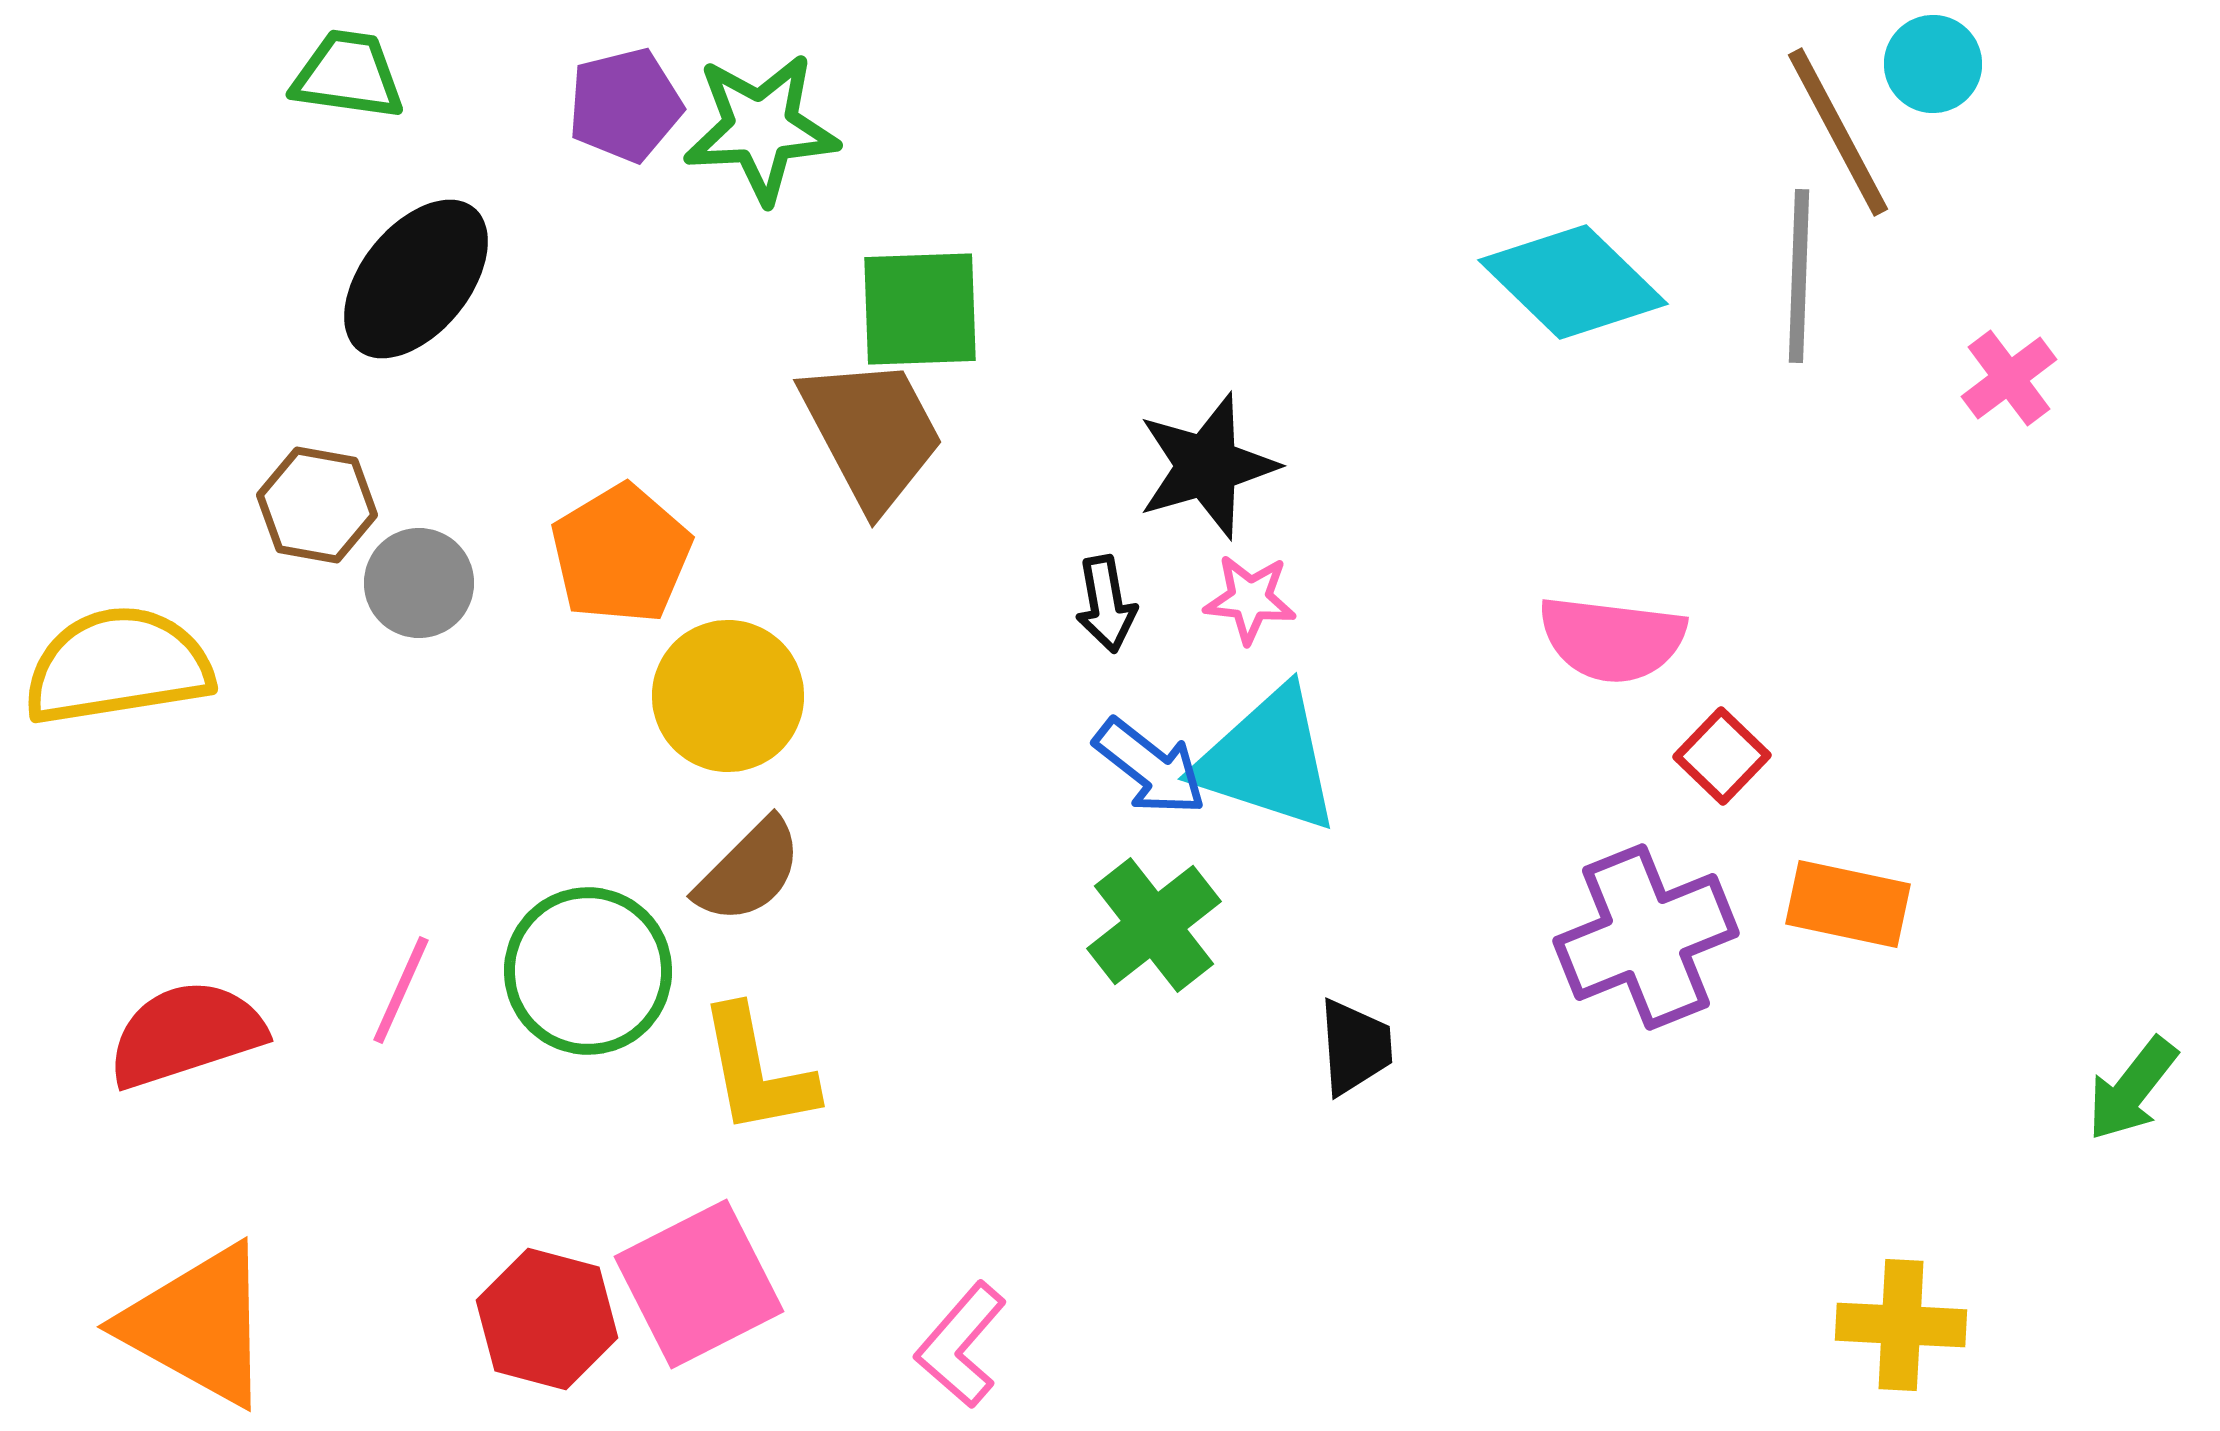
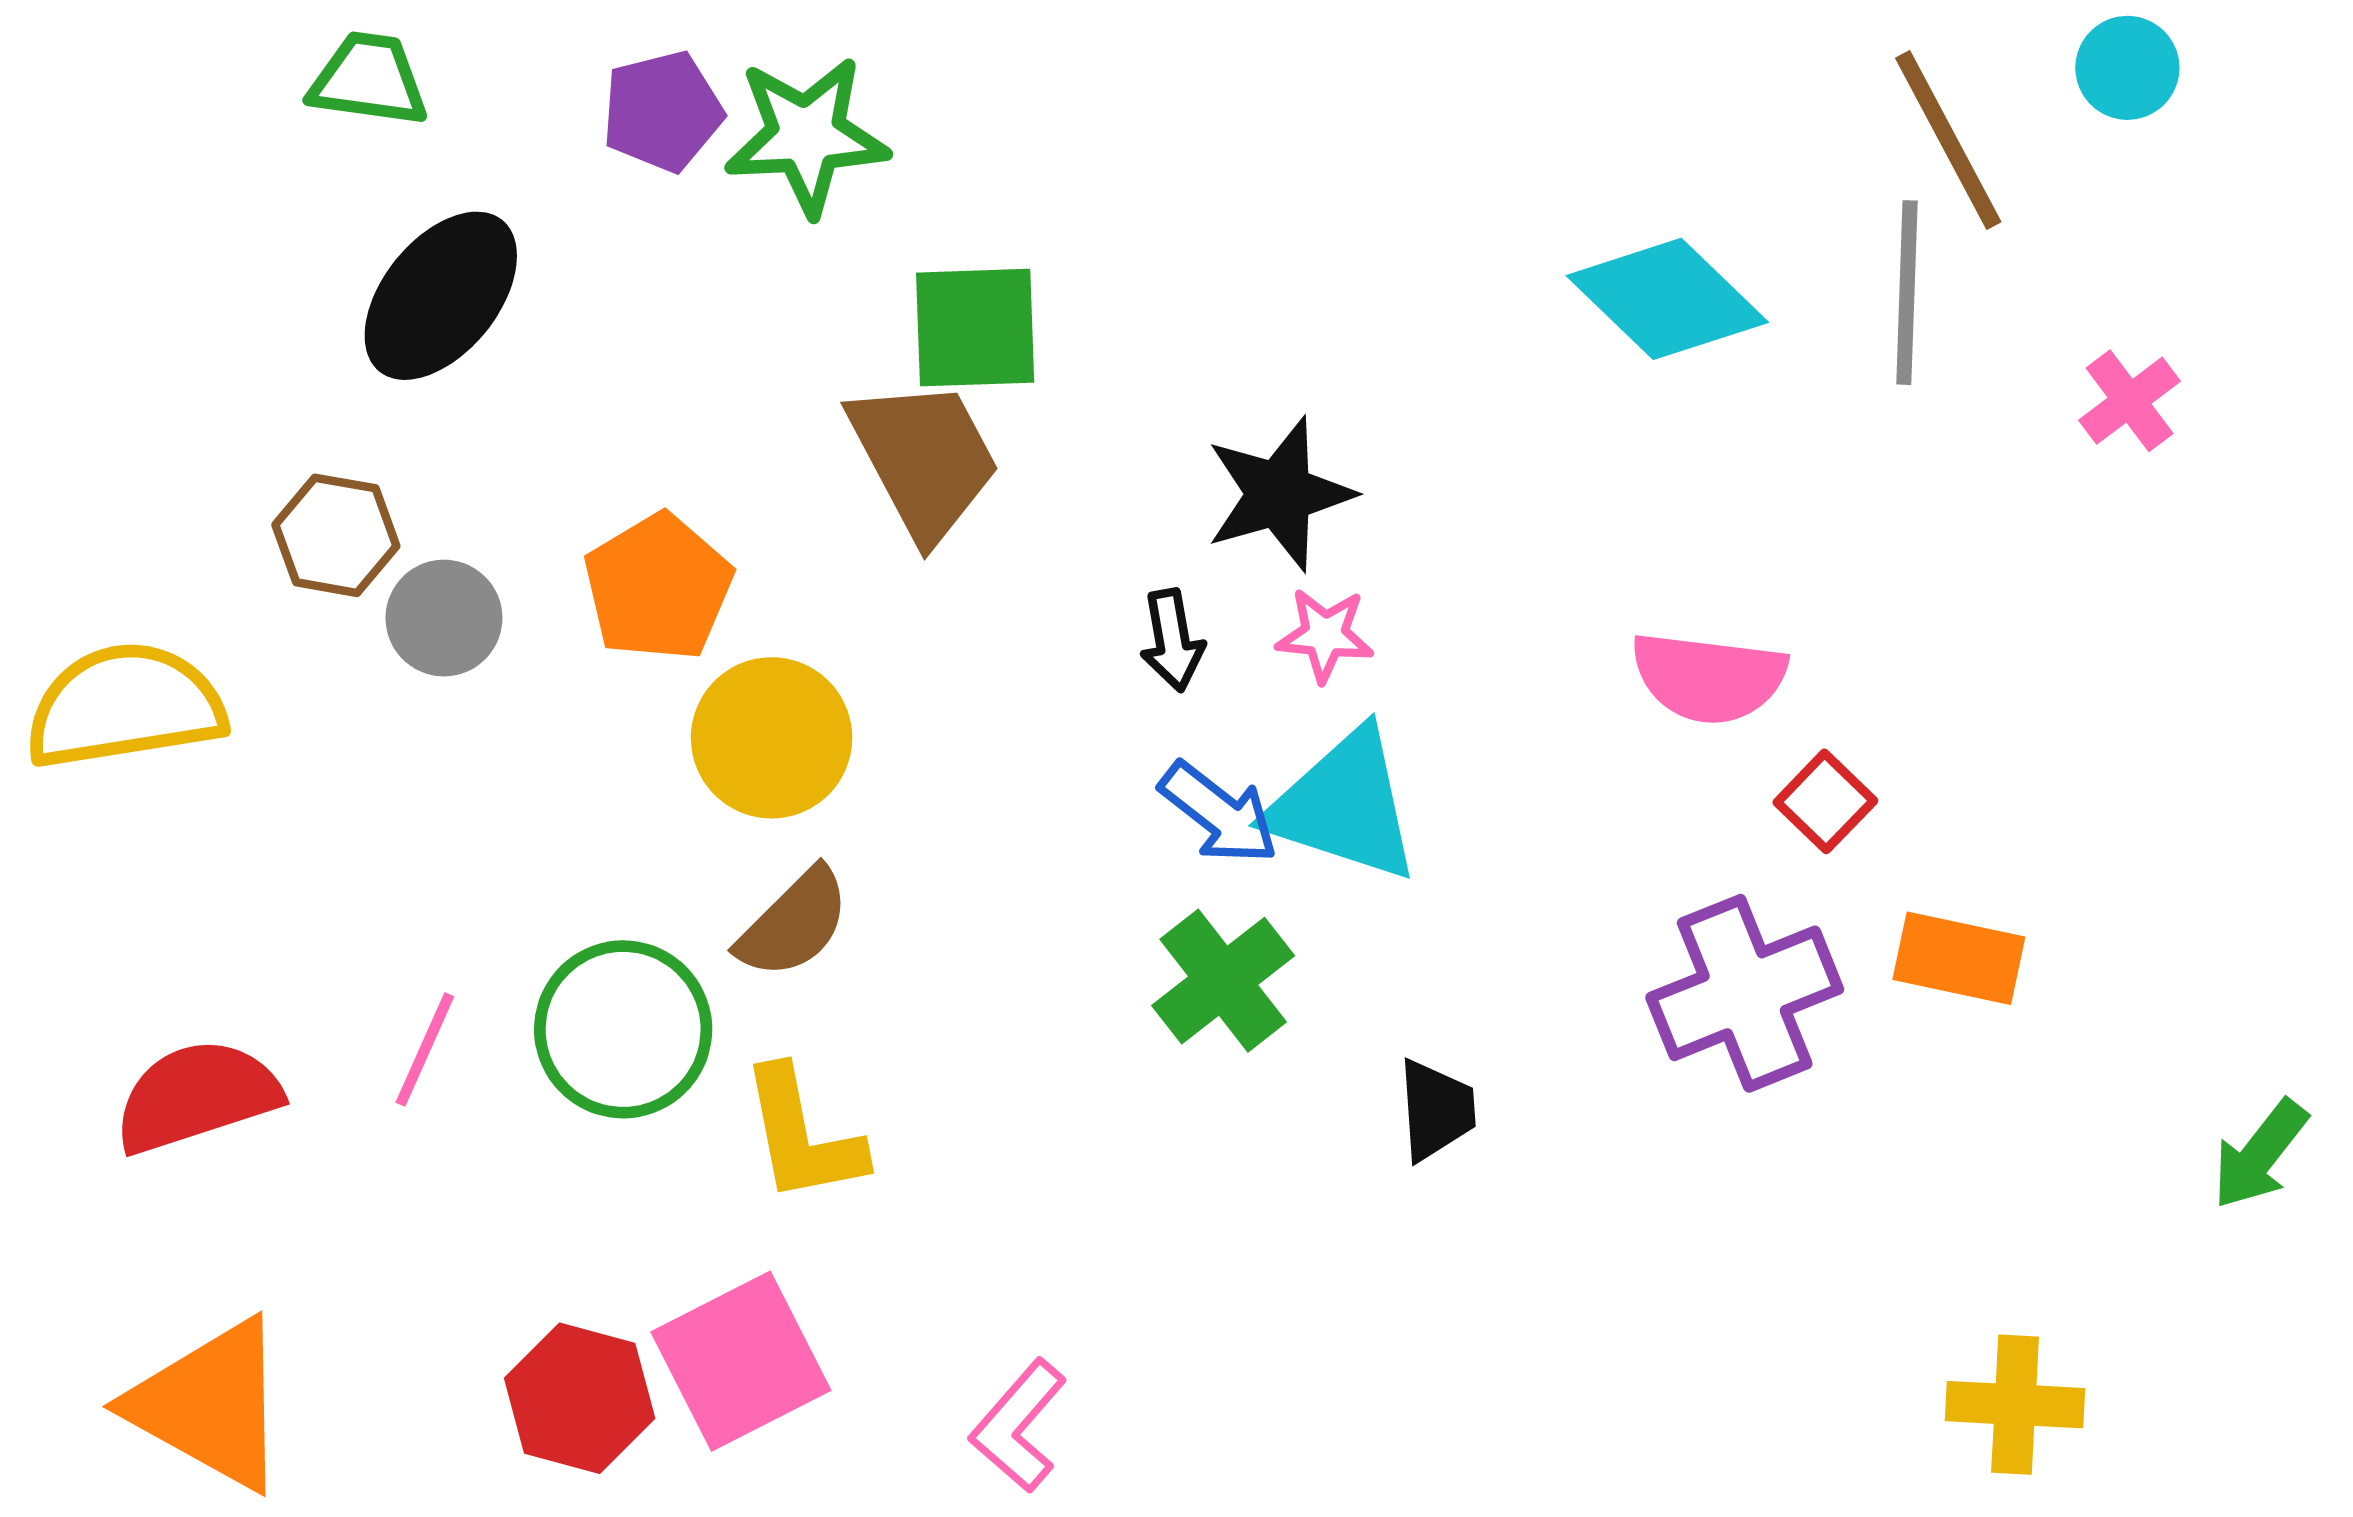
cyan circle: (1933, 64) -> (2127, 68), moved

